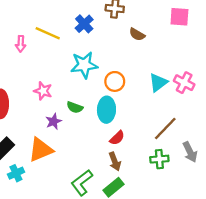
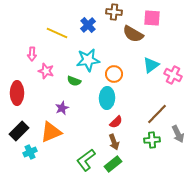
pink square: (179, 17) -> (152, 18), moved
brown semicircle: (137, 34) -> (133, 34), size x1.5
pink arrow: (21, 44) -> (32, 54), moved
cyan triangle: (158, 83) -> (151, 65), moved
pink star: (43, 91) -> (46, 71), moved
green semicircle: (75, 107) -> (74, 81), moved

